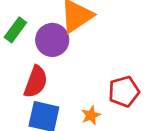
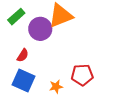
red semicircle: (36, 82) -> (23, 55), size x0.6

